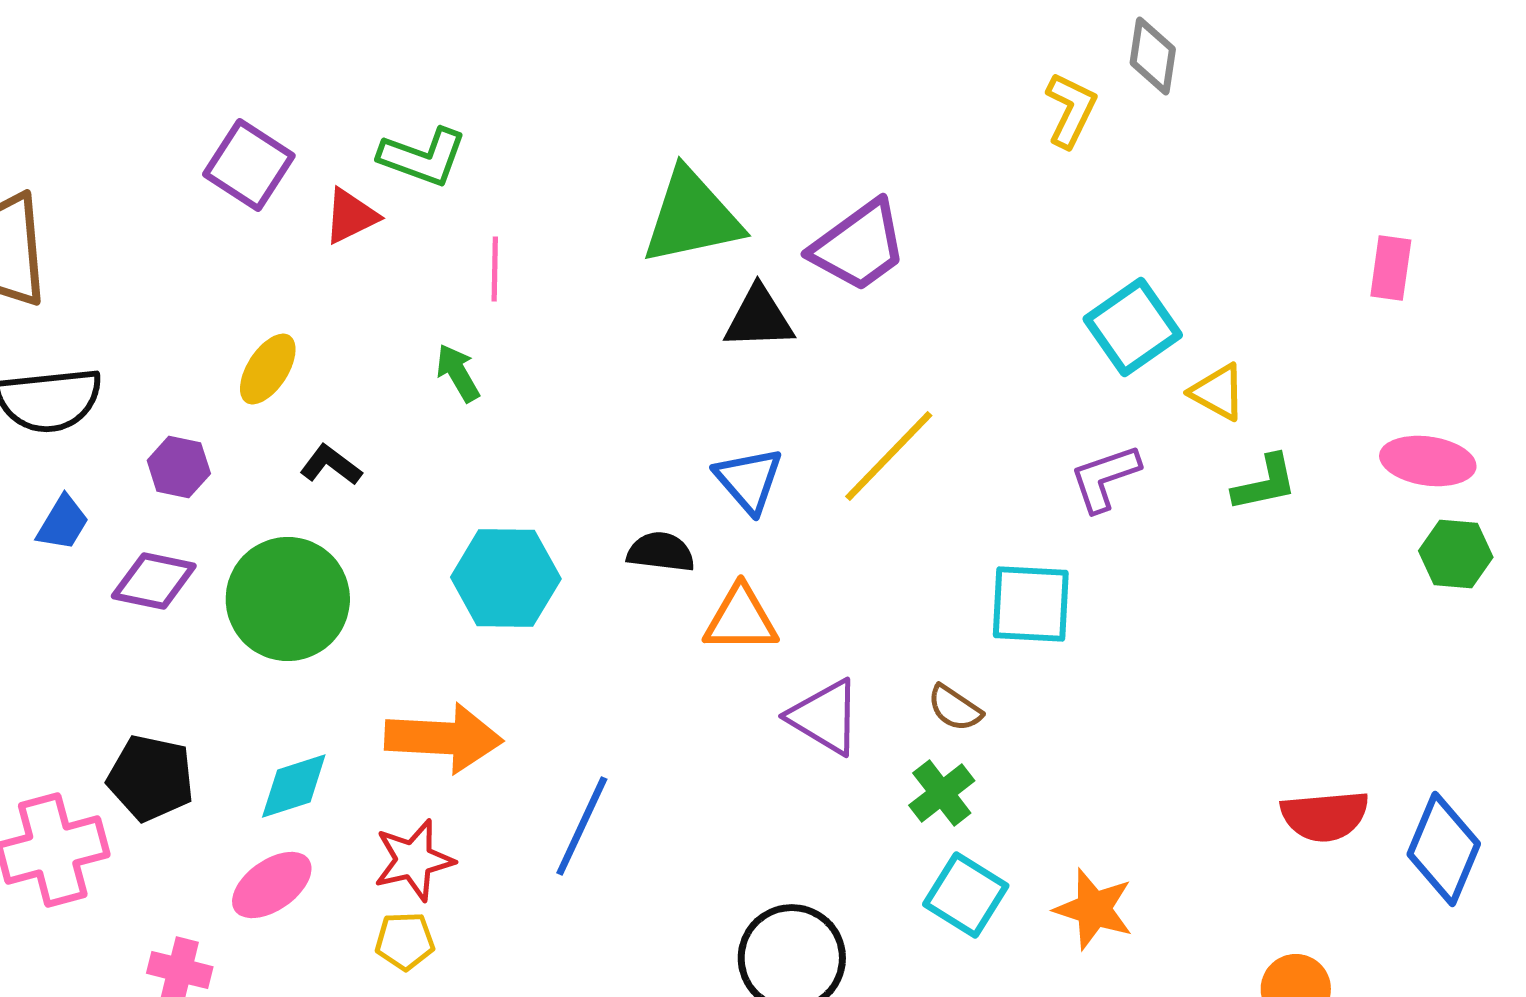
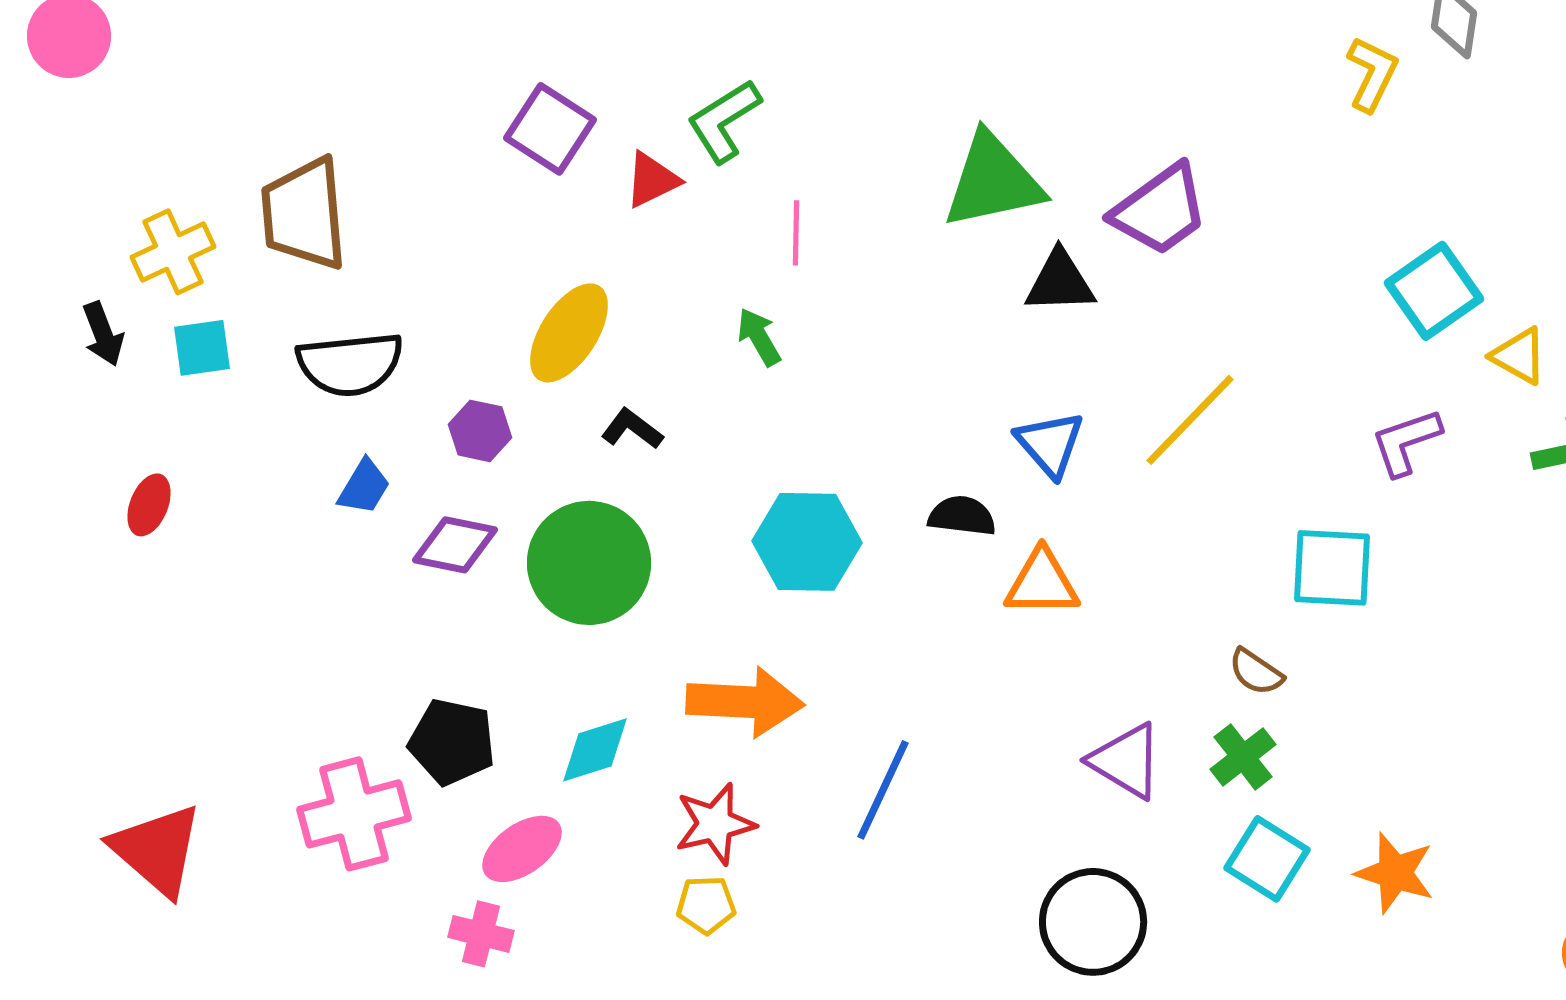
green L-shape: (423, 157) -> (724, 121), turned 128
yellow ellipse: (268, 369) -> (569, 333), size x1.4
purple triangle: (825, 717) -> (1126, 761), moved
pink ellipse: (272, 885) -> (522, 849), moved

